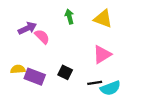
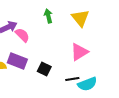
yellow triangle: (103, 19) -> (80, 18), turned 30
purple rectangle: (35, 77) -> (17, 61), moved

